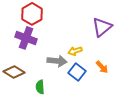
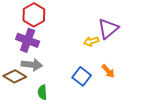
yellow arrow: (75, 51) -> (91, 41), moved
gray arrow: (57, 61) -> (32, 65), moved

